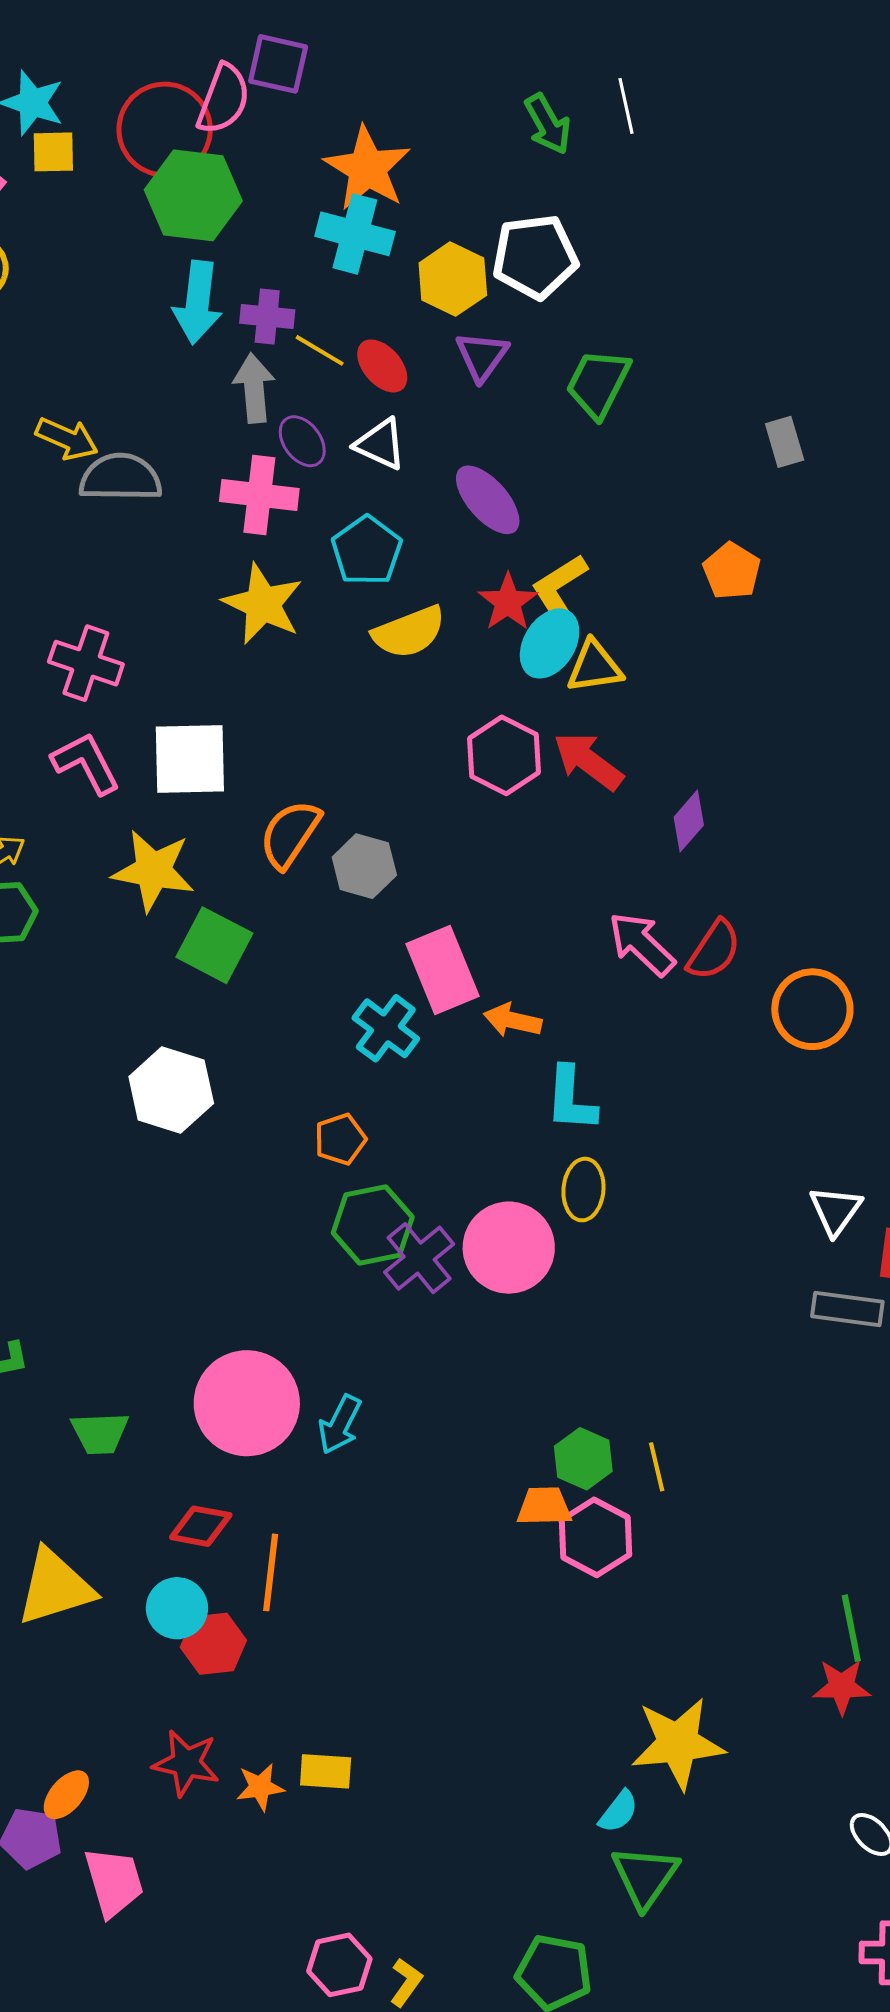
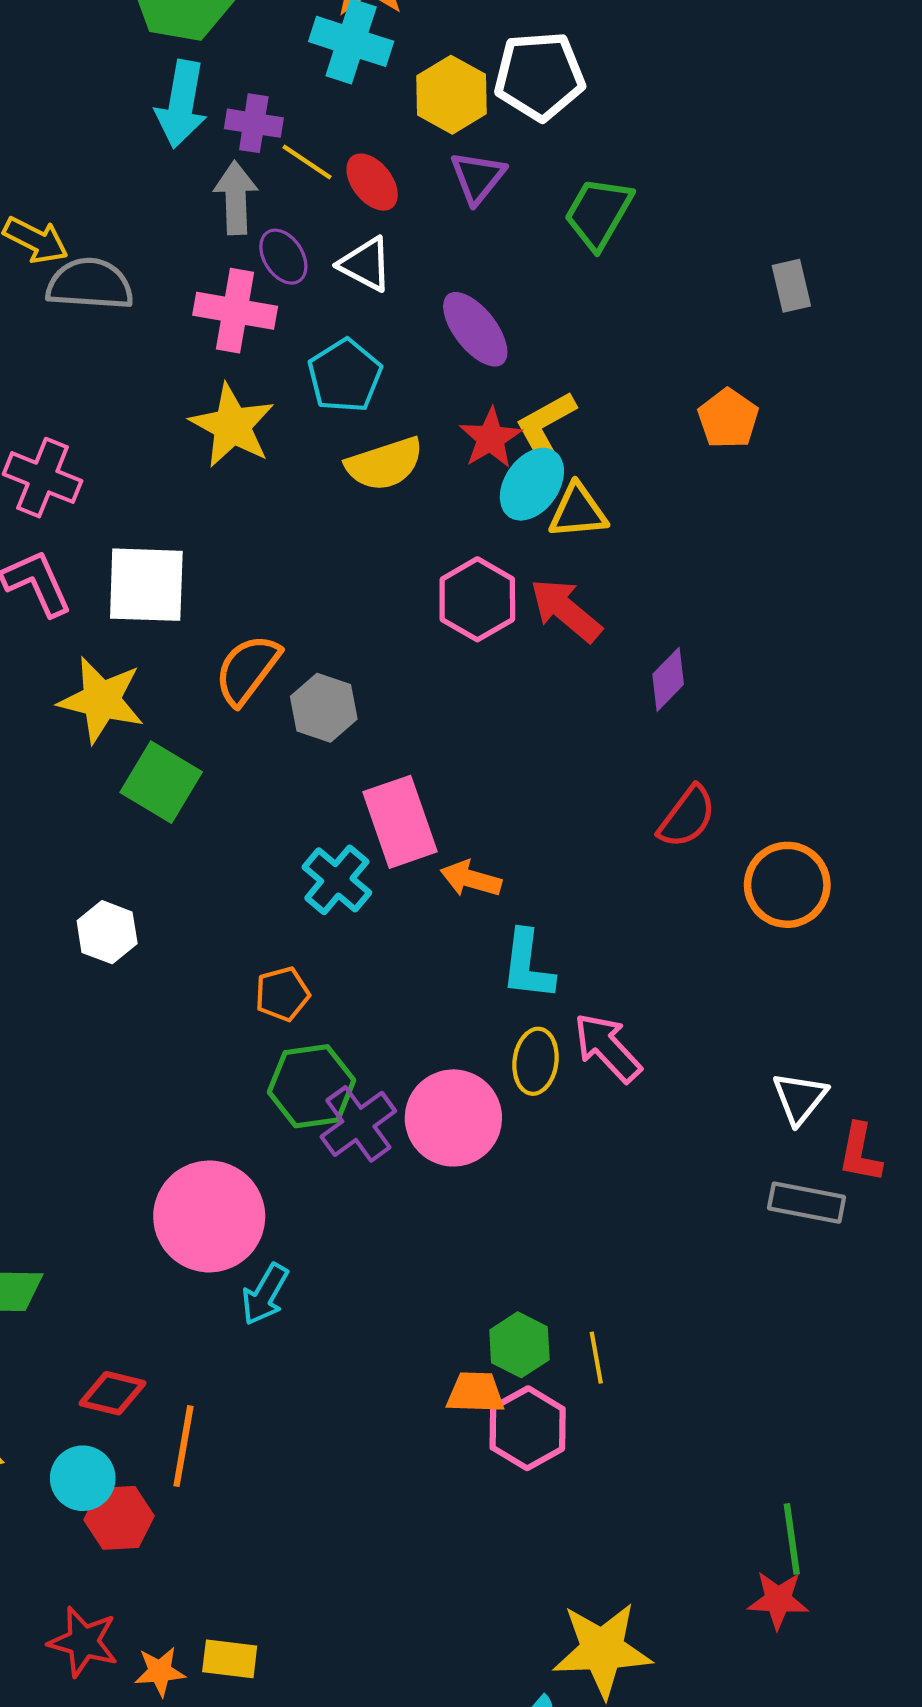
pink arrow: (642, 944) -> (607, 1048), moved
white hexagon: (171, 1090) -> (107, 932), size x0.7
pink circle: (247, 1403) -> (209, 1216), moved

